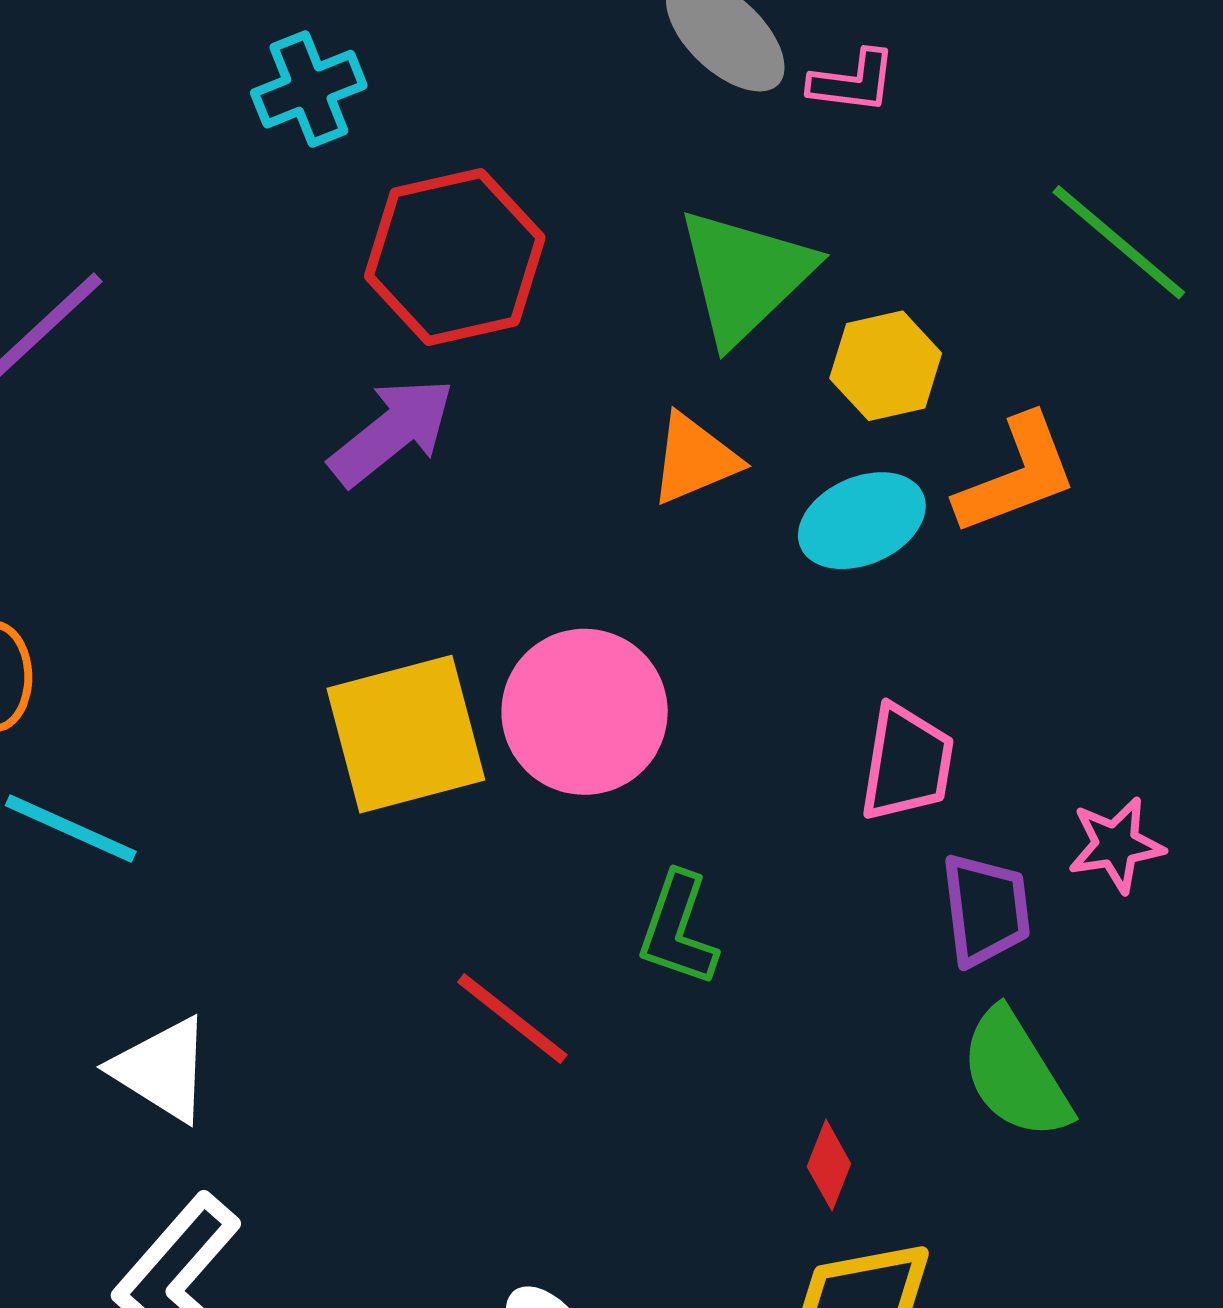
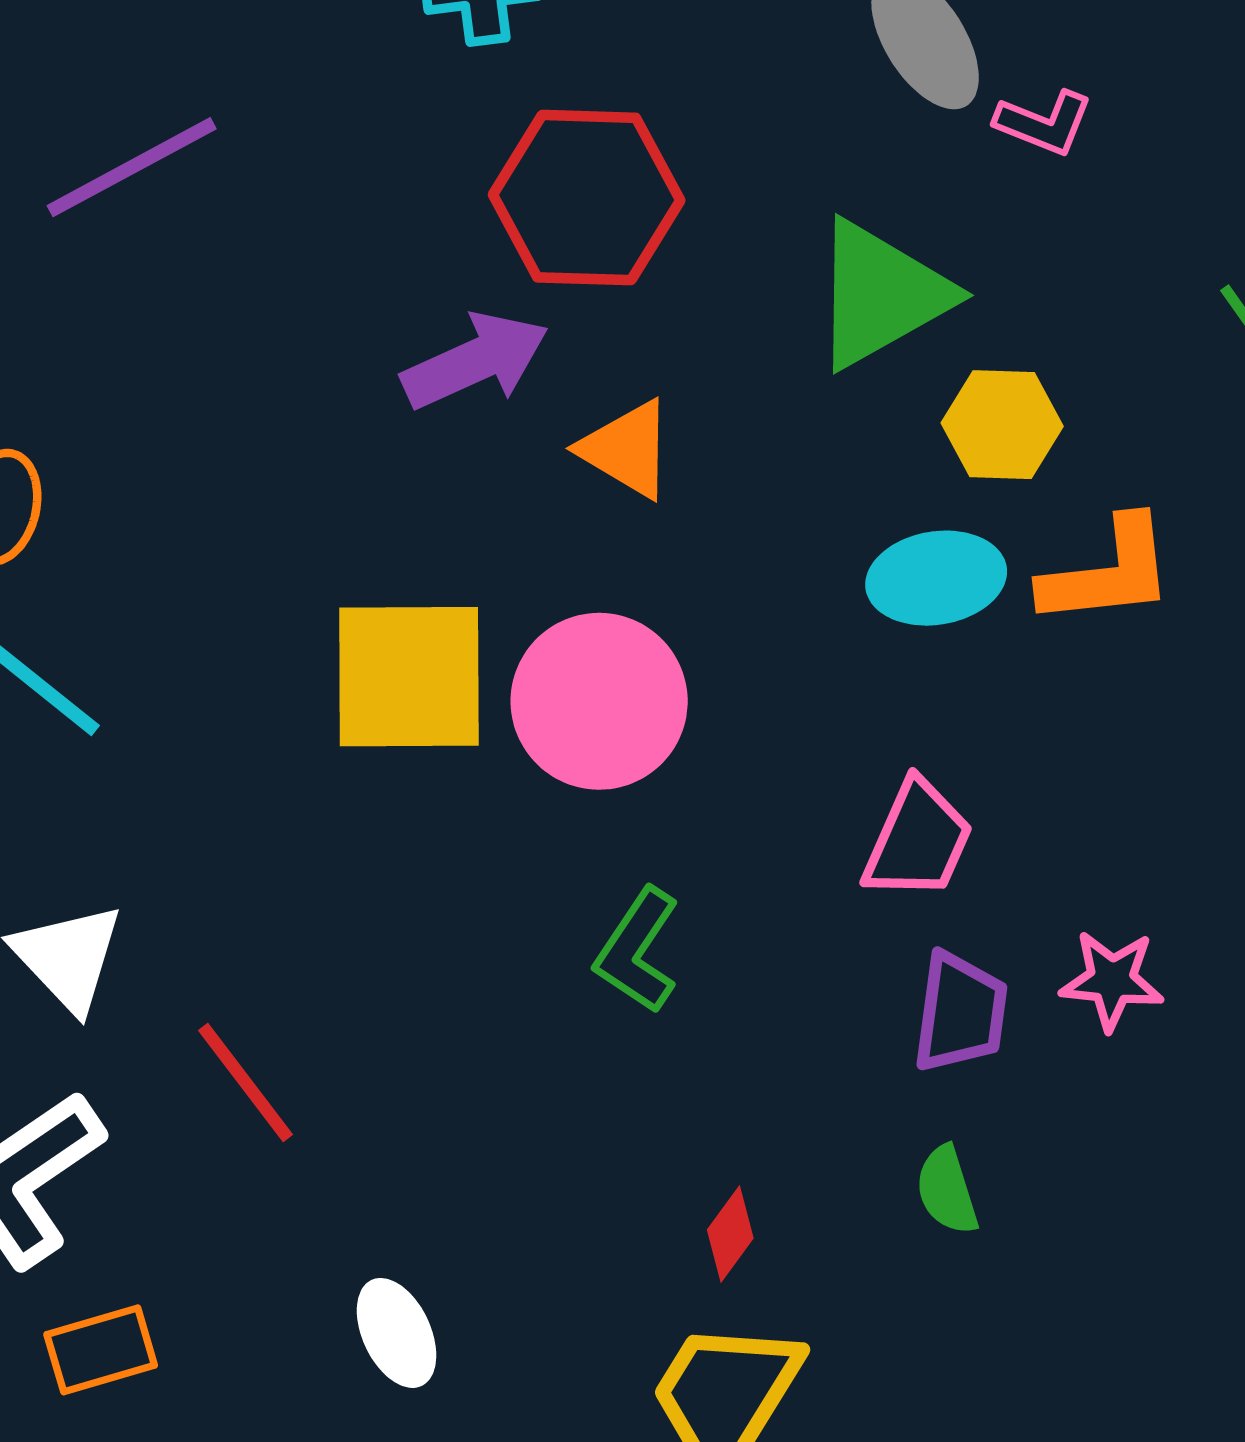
orange triangle: (694, 459) -> (627, 449), moved, turned 39
red line: (512, 1019) -> (245, 1082), moved
green semicircle: (1015, 1074) -> (947, 1190), size x0.6

